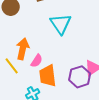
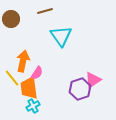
orange trapezoid: (48, 76) -> (29, 88), moved

